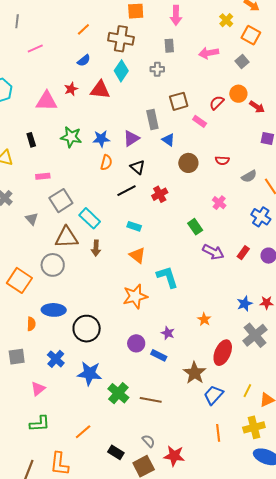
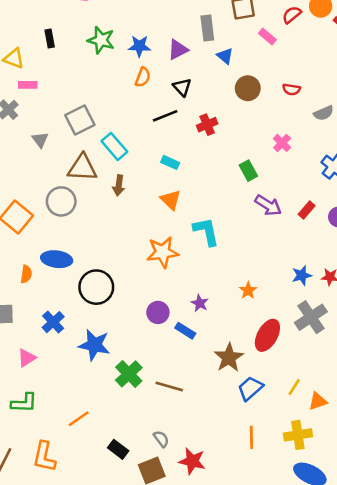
pink rectangle: (43, 176) -> (28, 85), moved

